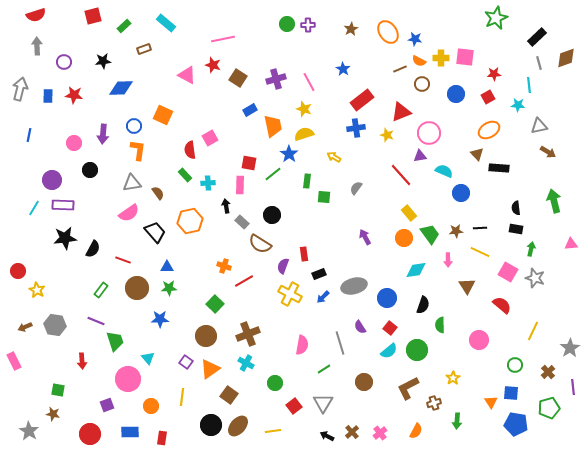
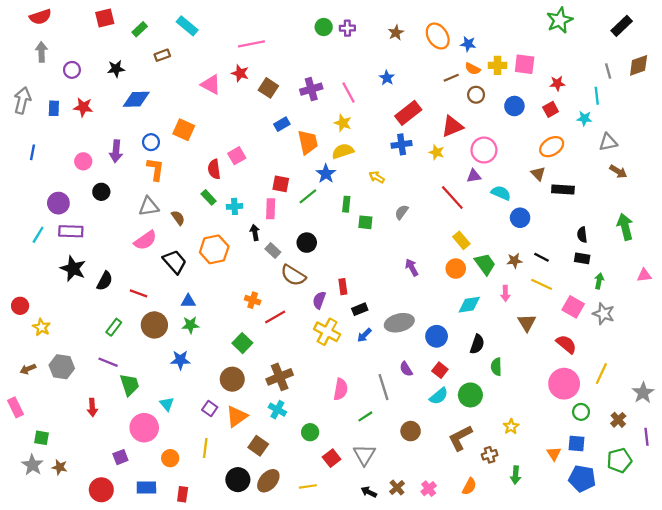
black rectangle: (537, 37) -> (622, 26), moved
black line: (480, 228) -> (542, 257), turned 32
black star: (65, 238) -> (73, 269), turned 30
pink circle: (479, 340) -> (564, 384), moved, size x1.4
green square: (58, 390) -> (41, 438), moved
gray star: (29, 431) -> (32, 465), moved

